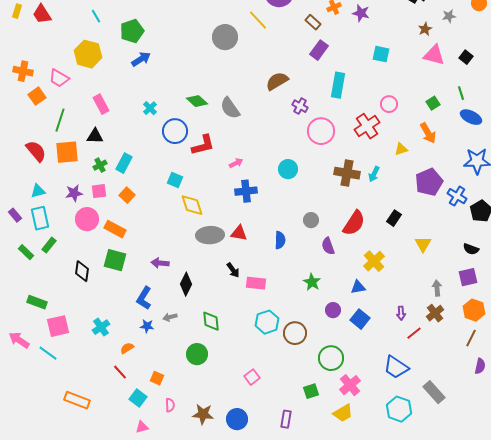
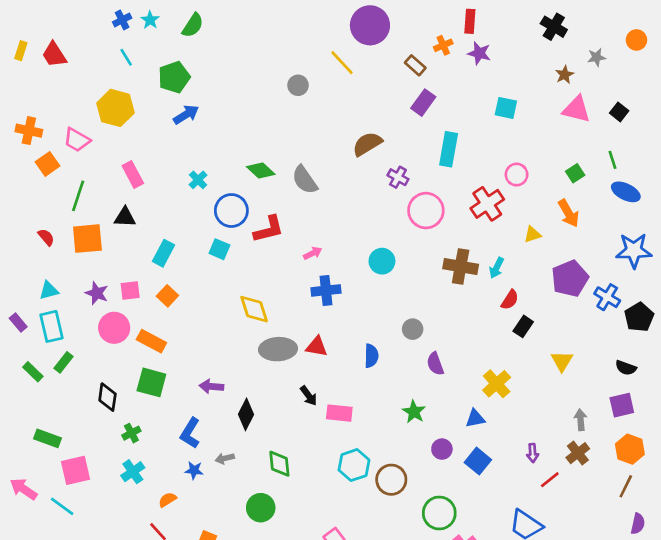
gray circle: (225, 37) -> (298, 85), size x0.6
red semicircle: (36, 151) -> (46, 237), size x0.6
green cross: (100, 165) -> (131, 433), moved
cyan square: (175, 180) -> (219, 249), moved
purple star: (74, 193) -> (97, 293), turned 30
red semicircle: (354, 223) -> (510, 300), moved, size x0.6

